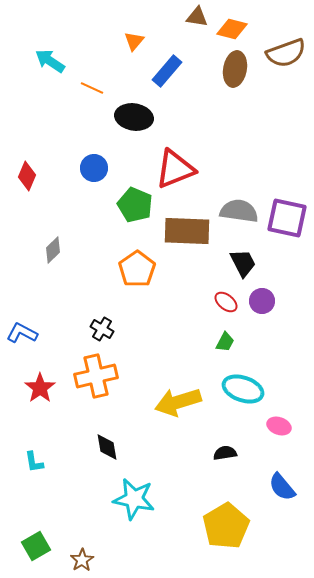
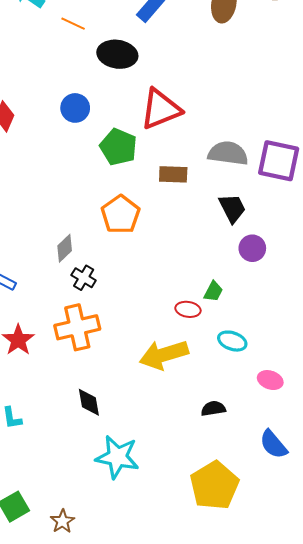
brown rectangle: (187, 231) -> (173, 174), size x0.6
gray diamond: (53, 250) -> (65, 248), moved
red ellipse: (226, 302) -> (188, 309), moved, turned -30
cyan ellipse: (243, 389) -> (232, 341), size x0.7

